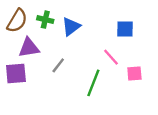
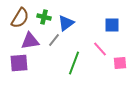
gray line: (58, 65) -> (54, 40), moved
green line: (93, 83) -> (74, 63), moved

